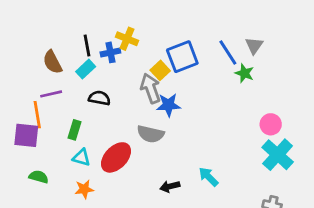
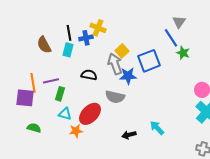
gray triangle: (254, 46) -> (179, 22), moved
blue square: (182, 57) -> (149, 61), moved
cyan rectangle: (86, 69) -> (68, 50), turned -32
purple line: (51, 94) -> (51, 81), moved
black semicircle: (99, 98) -> (89, 75), moved
orange star: (84, 189) -> (76, 131), moved

